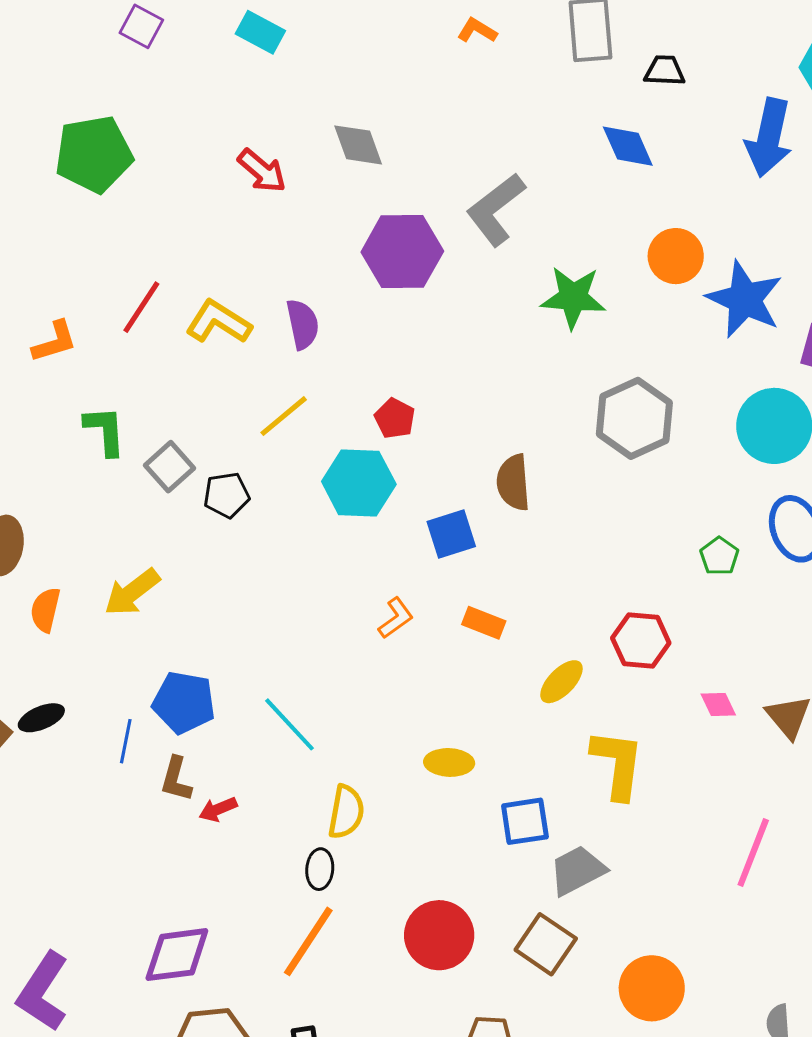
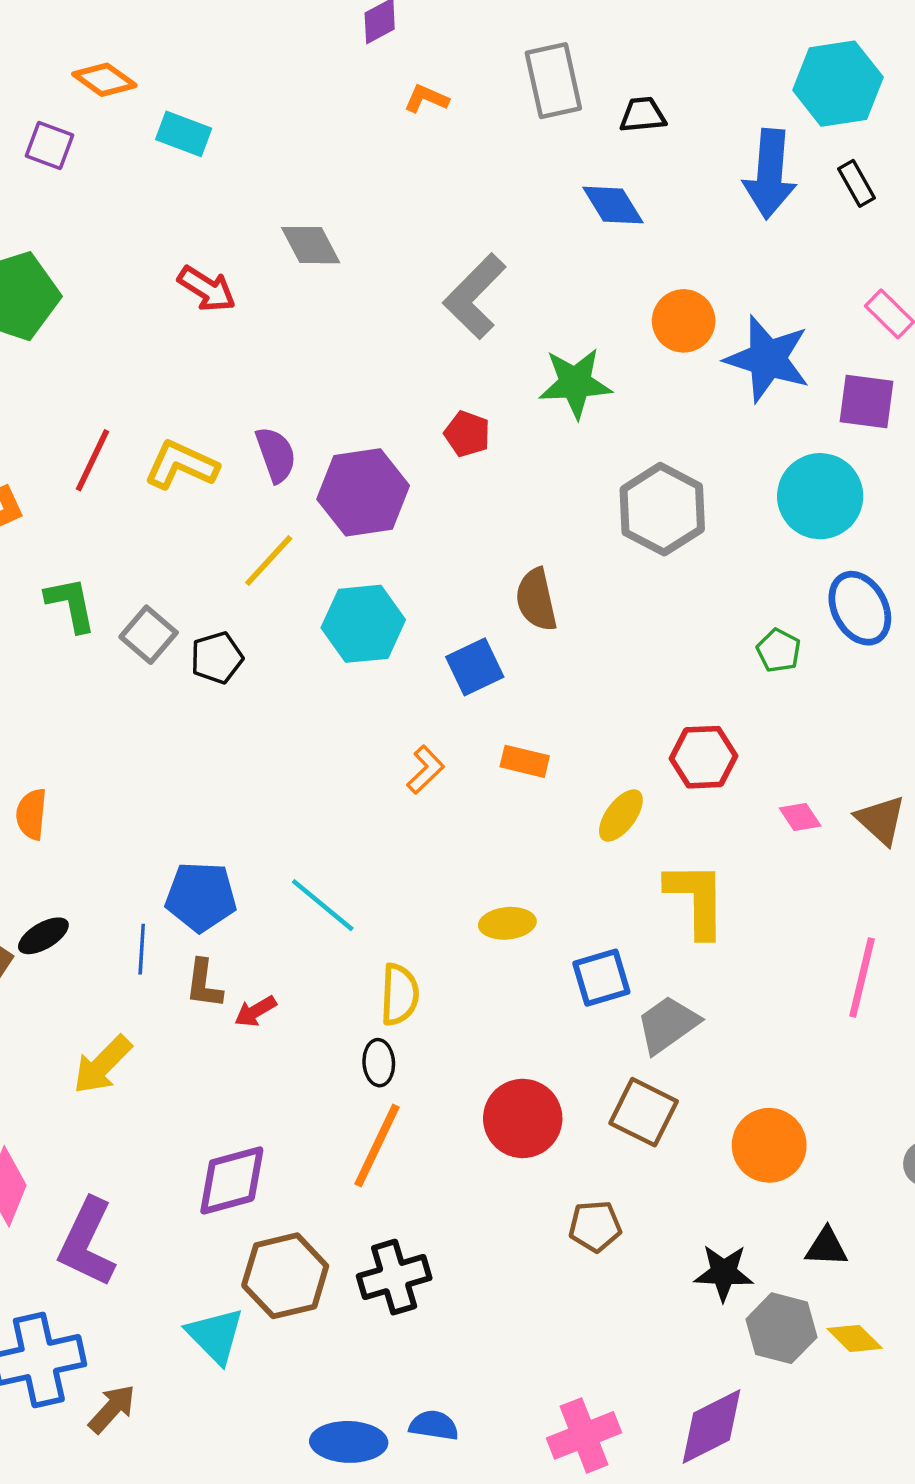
purple hexagon: (402, 252) -> (363, 492), moved
red pentagon: (395, 418) -> (467, 434), moved
yellow arrow: (132, 592) -> (102, 1065), moved

